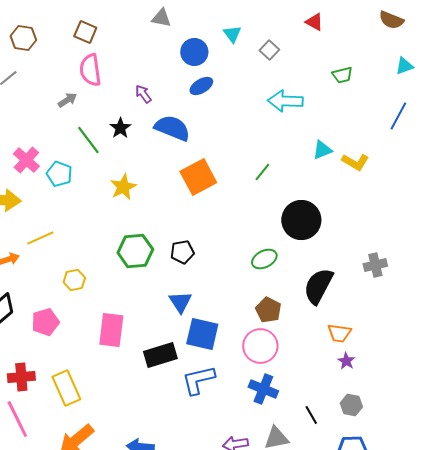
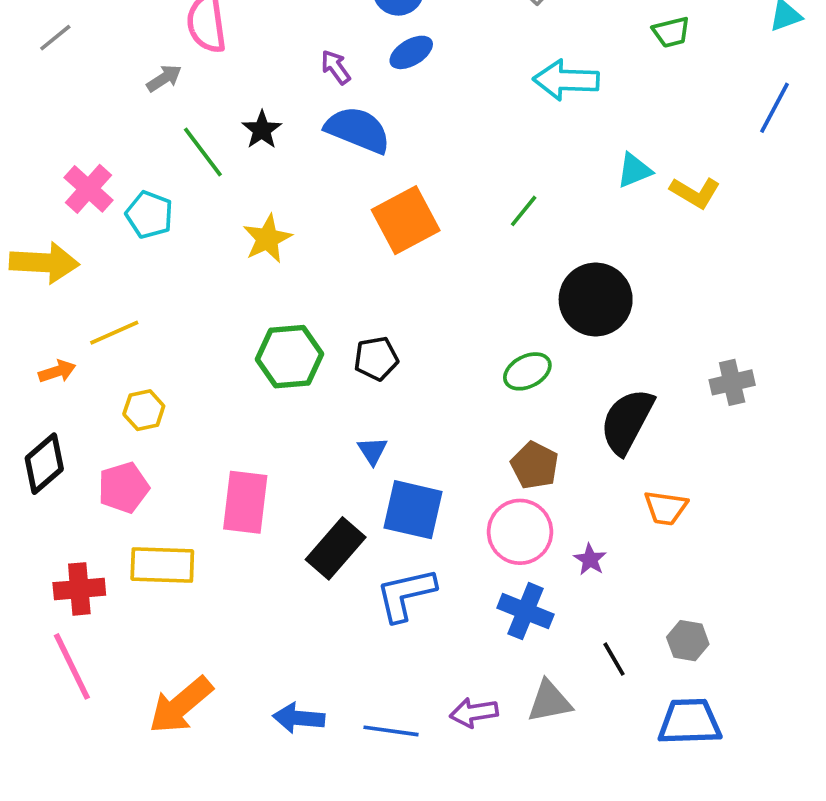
purple arrow: (143, 94) -> (336, 67), moved
yellow hexagon: (74, 280) -> (144, 410), moved
blue triangle: (180, 302) -> (372, 451), size x0.7
black rectangle: (160, 355) -> (336, 548), turned -32
purple star: (346, 361) -> (590, 559), moved
yellow rectangle: (66, 388) -> (162, 565), moved, turned -64

